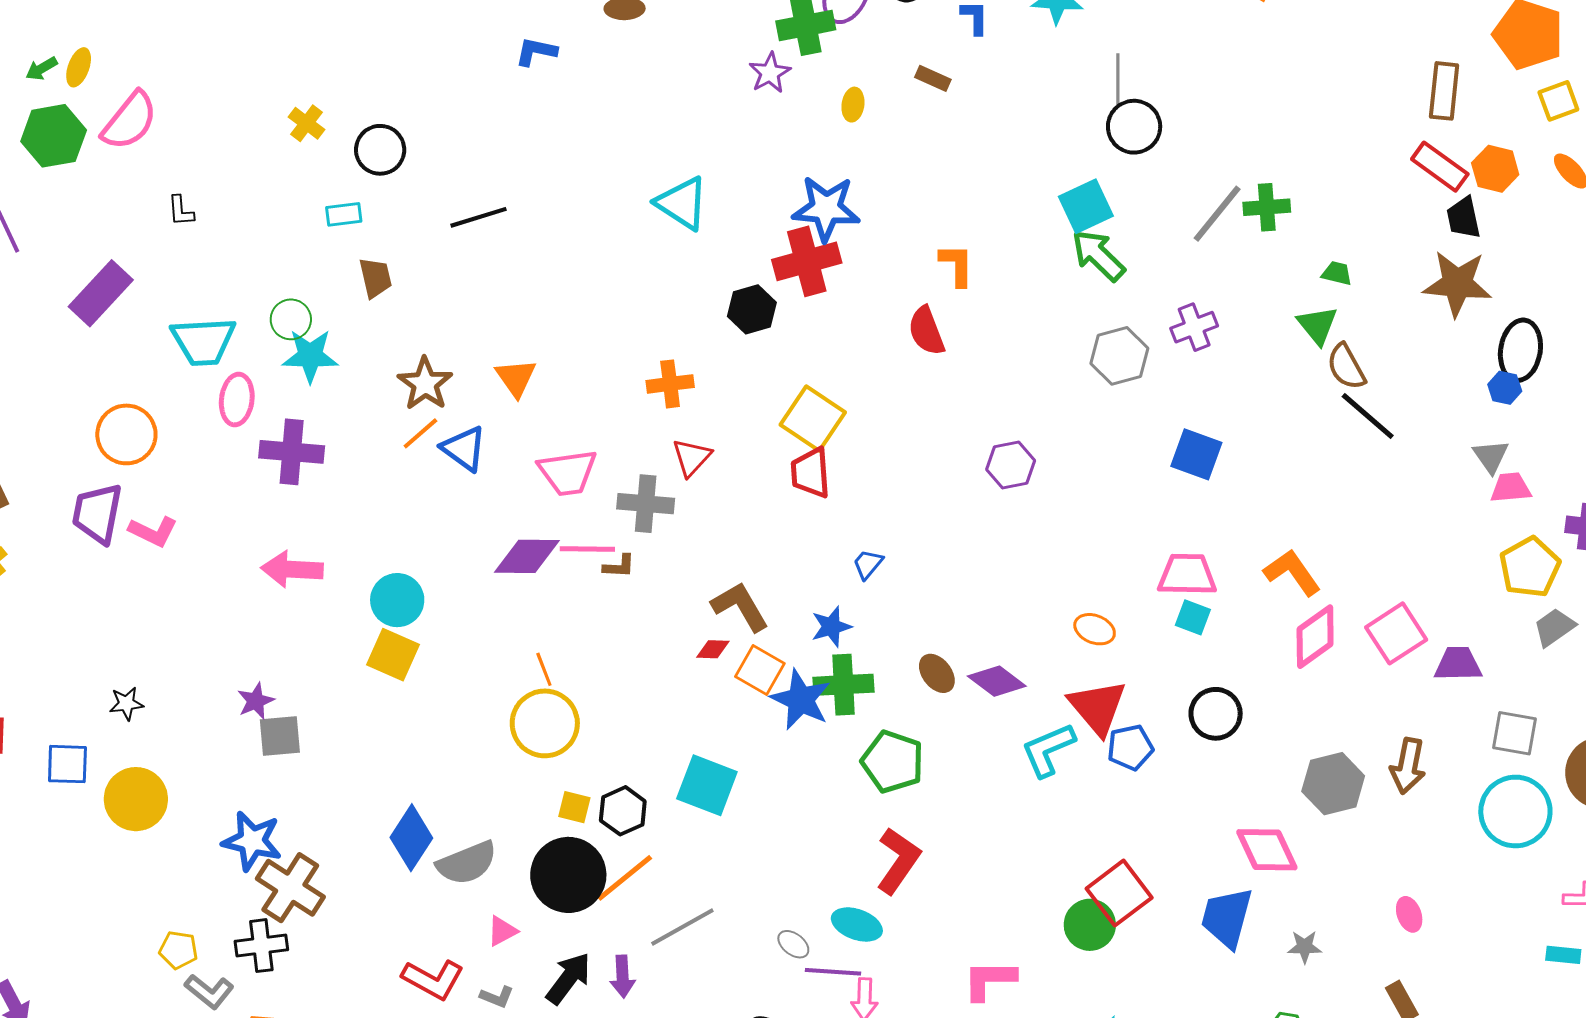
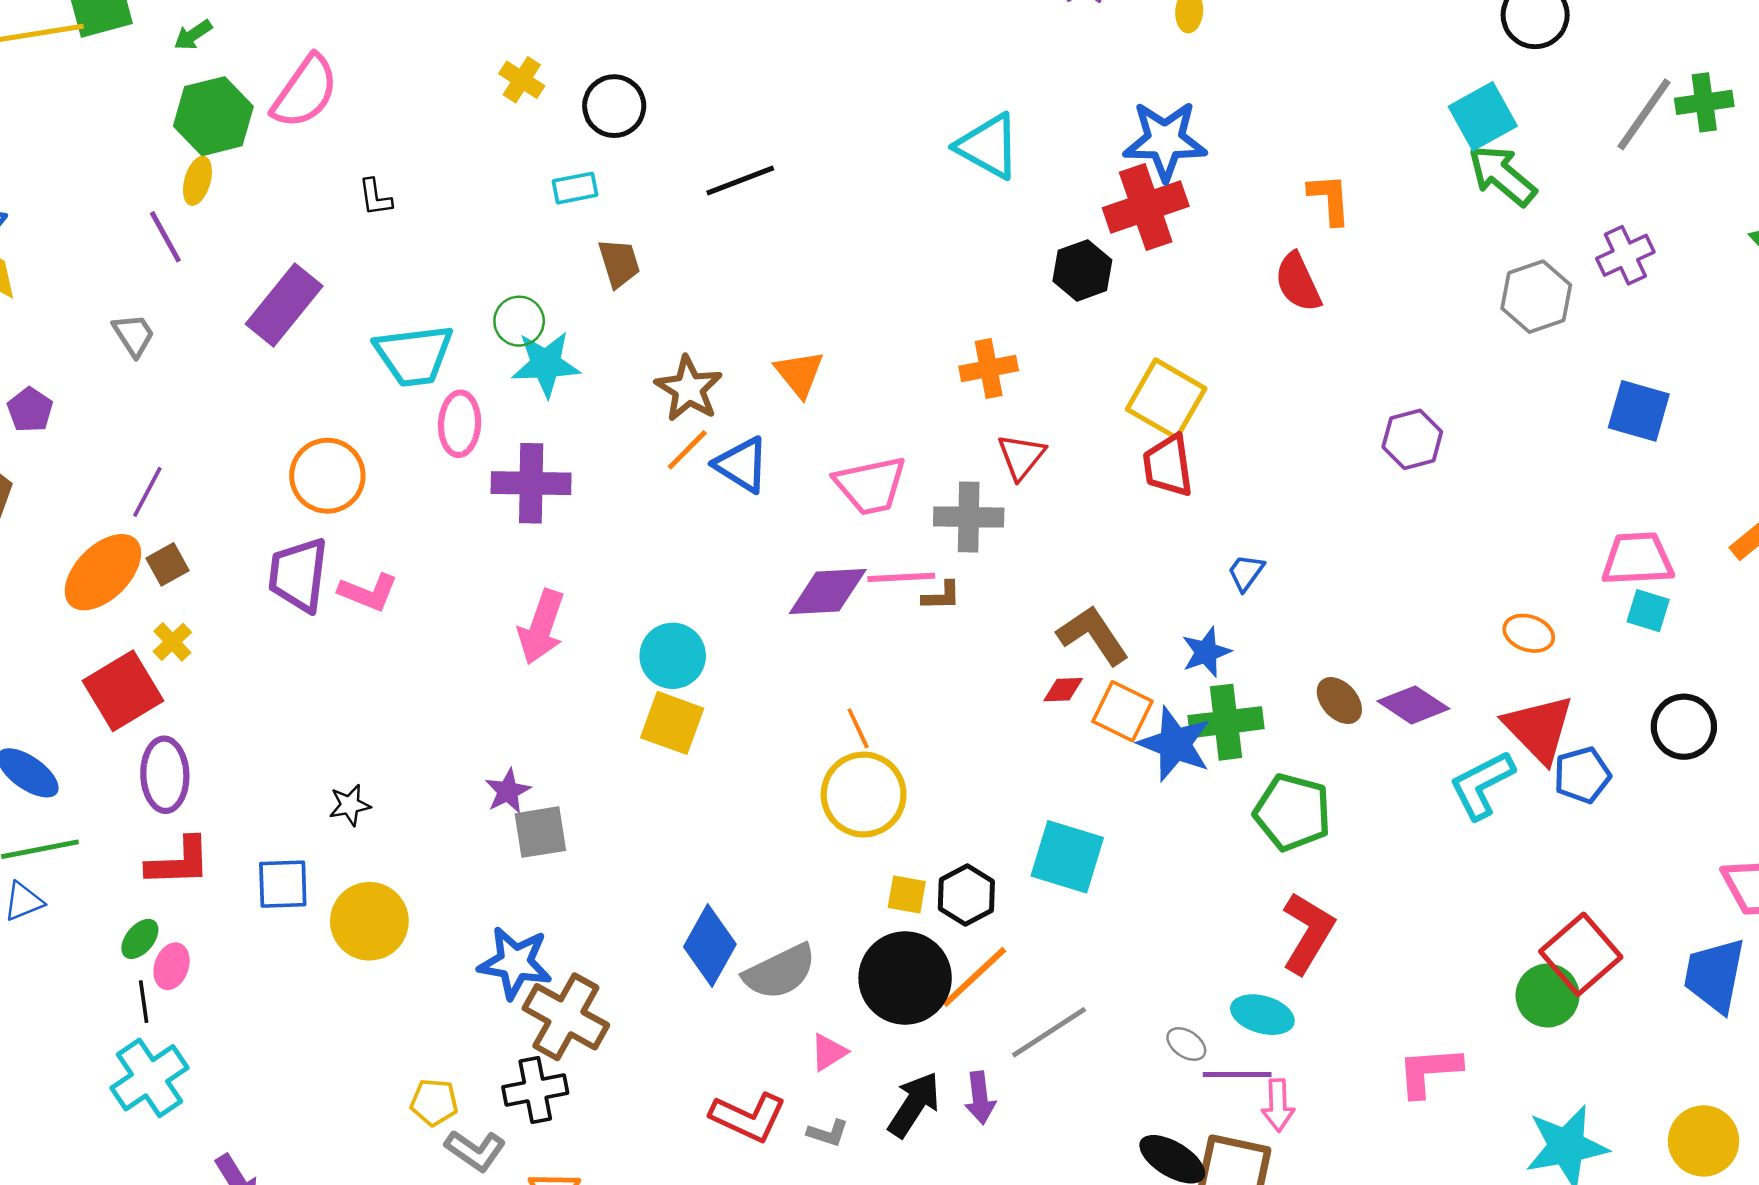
yellow ellipse: (79, 67) -> (197, 181), moved
pink arrow: (292, 569) -> (541, 627), turned -70

